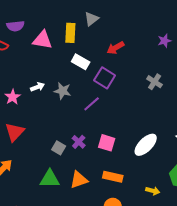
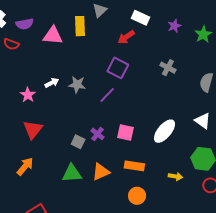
white rectangle: (81, 62) -> (141, 18), moved

